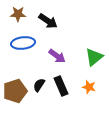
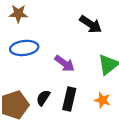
black arrow: (48, 21) -> (91, 24), moved
black rectangle: (61, 86) -> (69, 99), turned 36

